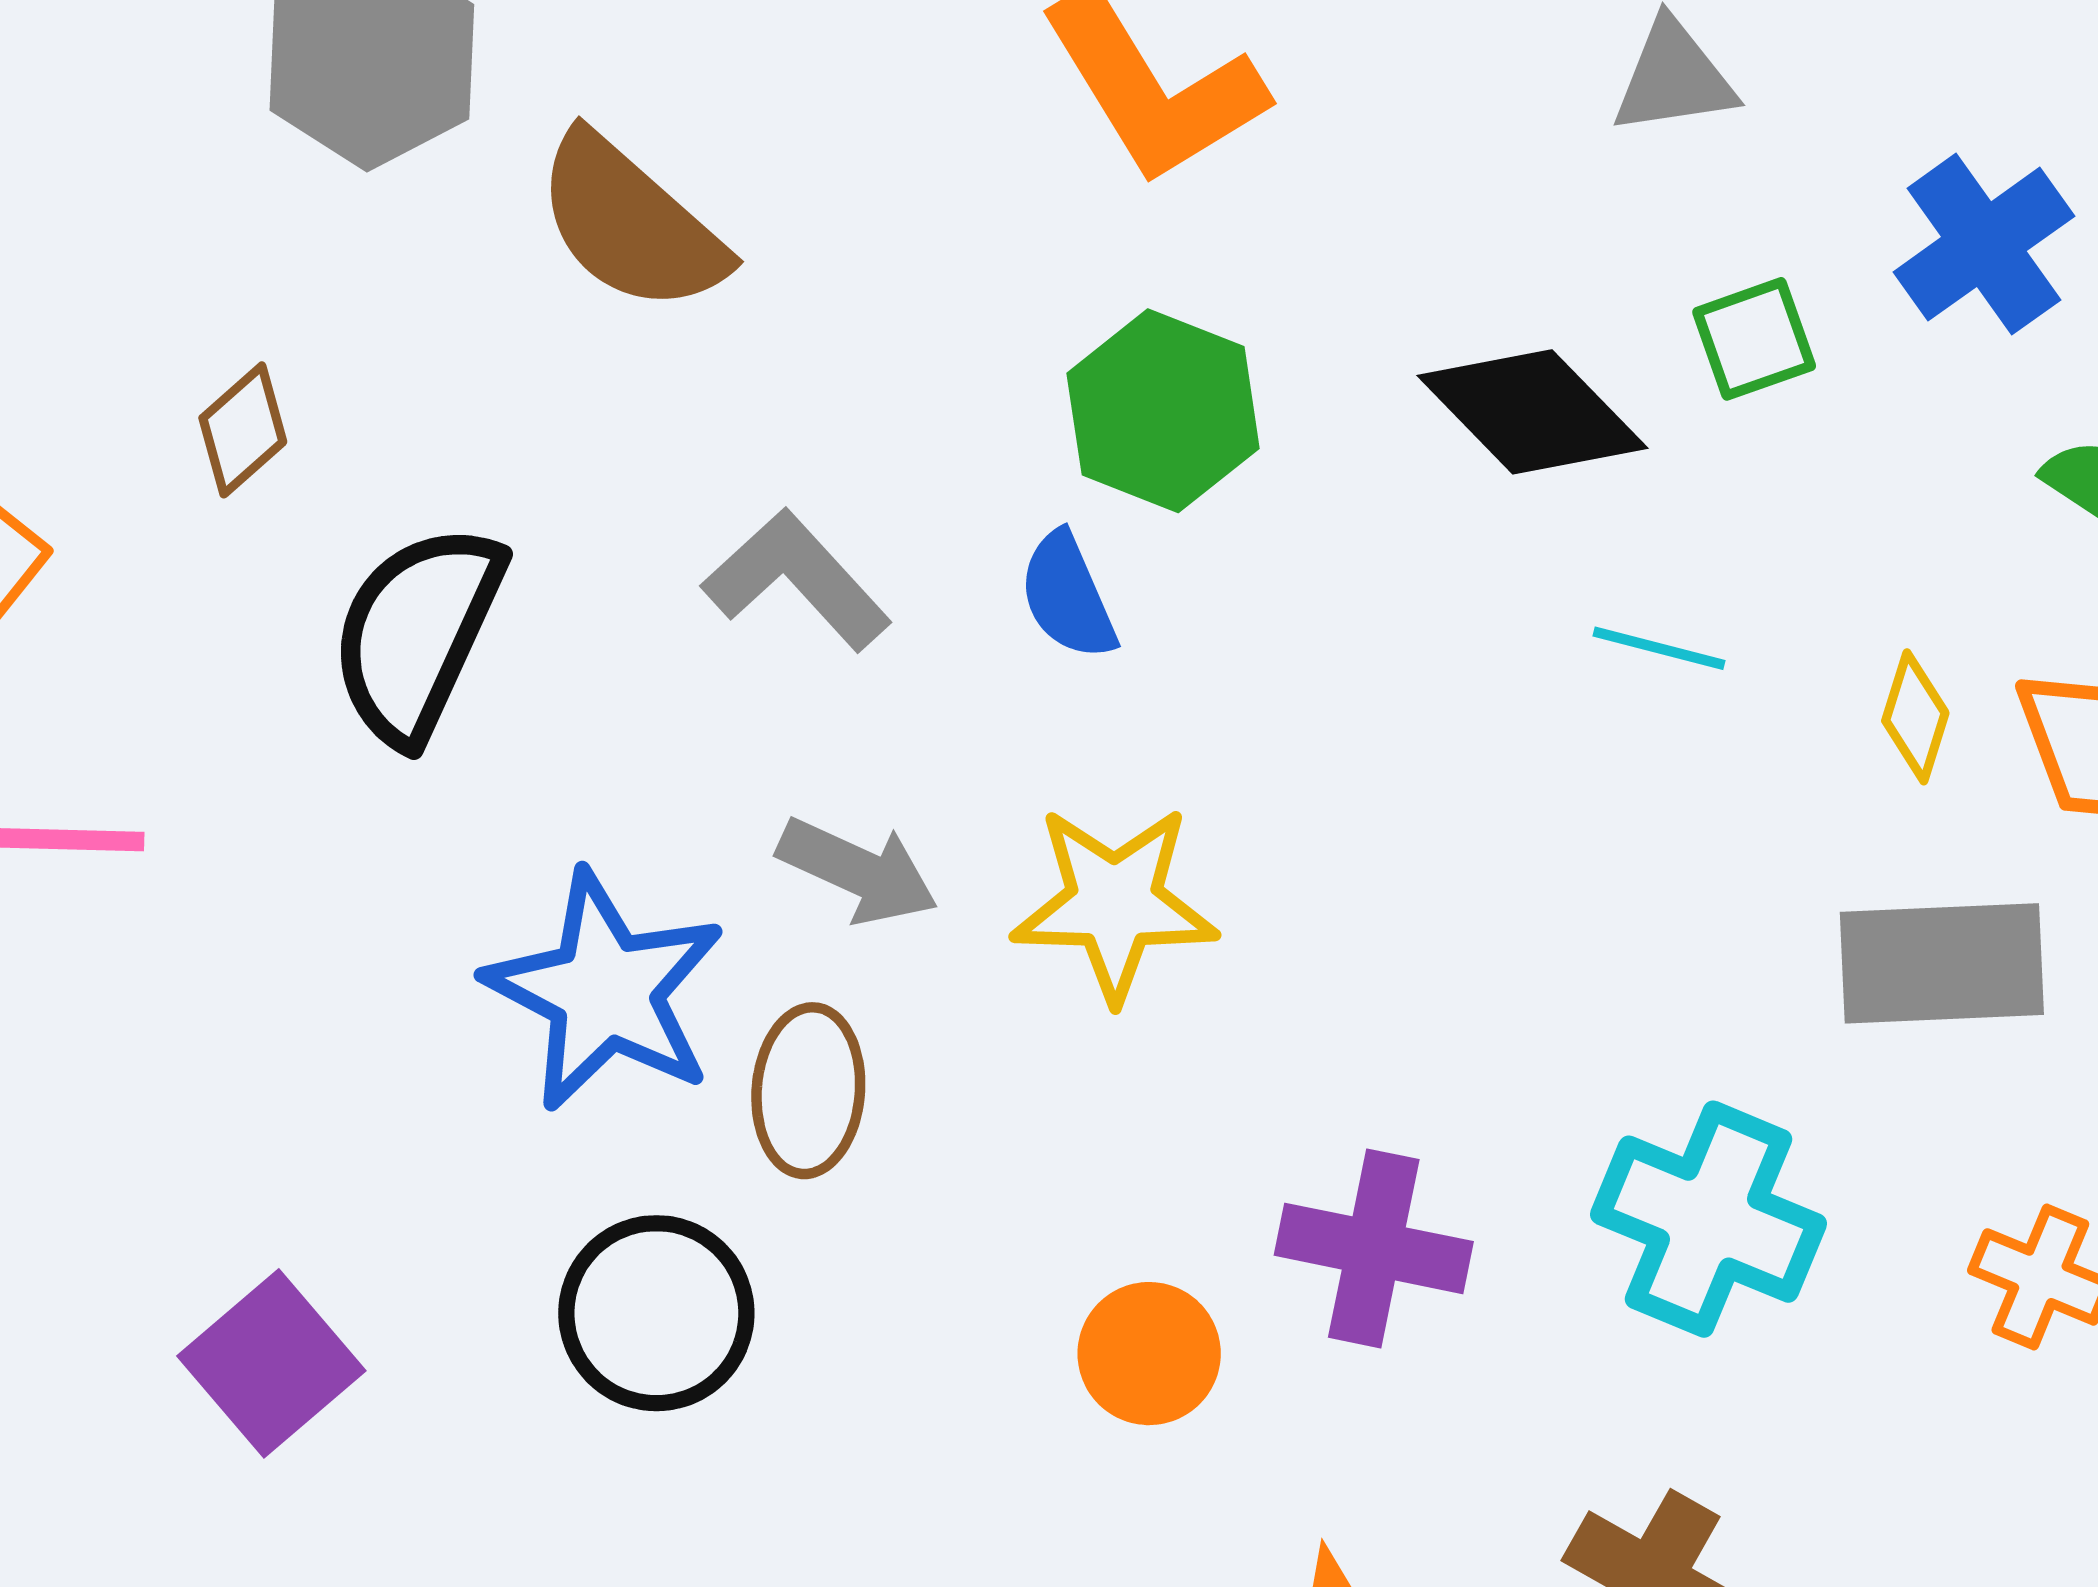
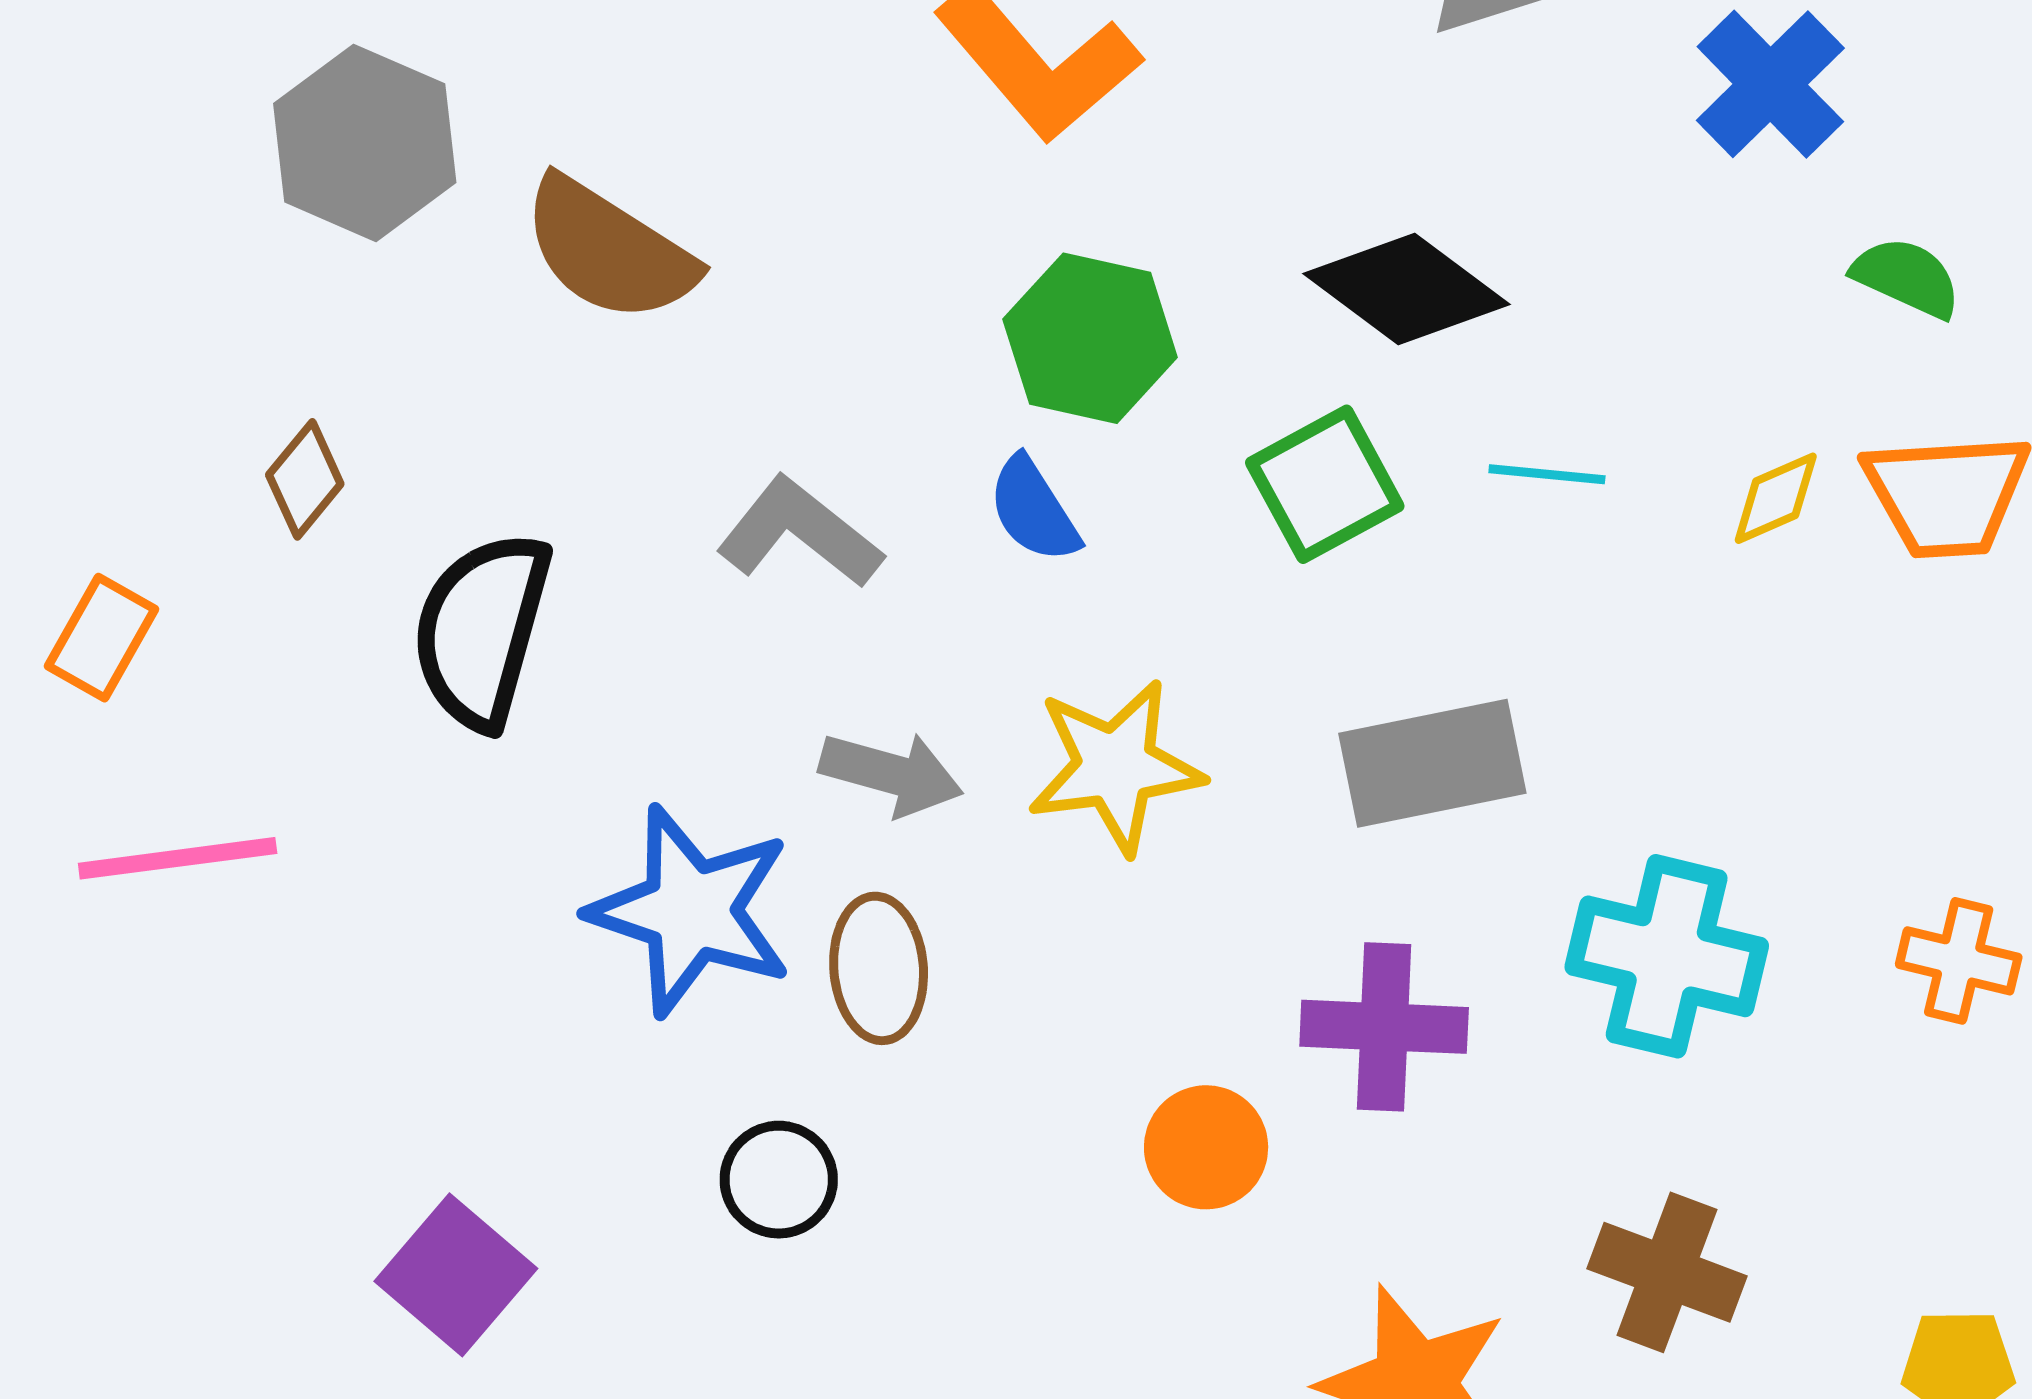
green square: (1754, 339) -> (1325, 484), moved, size x1.4
yellow diamond: (1915, 717) -> (1776, 498), turned 58
gray rectangle: (1942, 963) -> (1432, 763), moved
black circle: (656, 1313) -> (779, 1180), size x0.7

